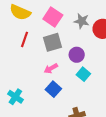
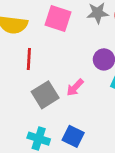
gray square: (52, 42) -> (45, 95), moved
blue square: (53, 89) -> (73, 136), moved

